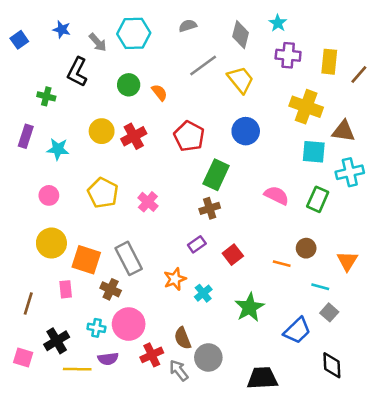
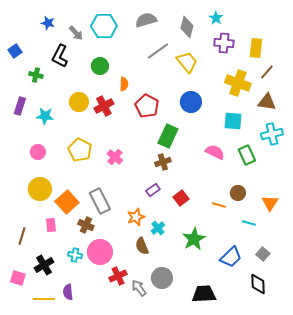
gray semicircle: (188, 26) -> (146, 20), size x1.5
blue square: (19, 40) -> (15, 51), moved
brown line: (359, 75) -> (267, 72), moved
orange semicircle: (159, 93) -> (124, 84), moved, turned 40
cyan square: (314, 152) -> (233, 121), moved
green rectangle: (318, 199) -> (247, 155), turned -48
orange square: (86, 260) -> (67, 202), turned 30
gray square: (329, 312) -> (263, 254), moved
brown semicircle: (183, 338) -> (142, 246), moved
purple semicircle: (108, 359) -> (68, 292), moved, turned 91
yellow line: (77, 369) -> (44, 299), moved

